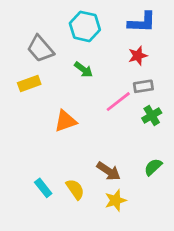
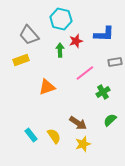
blue L-shape: (142, 22) -> (104, 34), moved
red star: (138, 56) -> (76, 41), moved
green arrow: (83, 70) -> (60, 50), turned -128
gray rectangle: (143, 86) -> (115, 62), moved
green cross: (152, 116) -> (103, 92), moved

